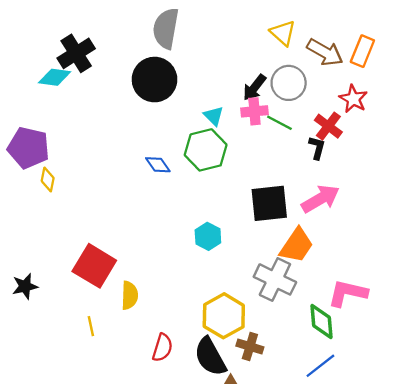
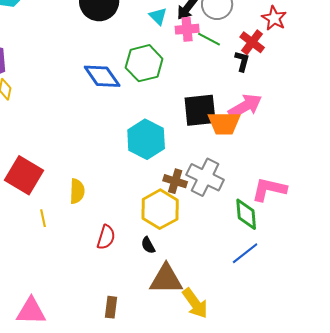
cyan triangle: (214, 116) -> (158, 16), moved
blue diamond: (158, 165) -> (102, 76), size x1.6
cyan hexagon: (208, 236) -> (146, 139), size x1.6
orange trapezoid: (297, 245) -> (224, 123), moved, turned 56
red square: (94, 266) -> (24, 175), moved
brown cross: (250, 347) -> (175, 181), moved
black semicircle: (210, 357) -> (148, 245), size x0.5

